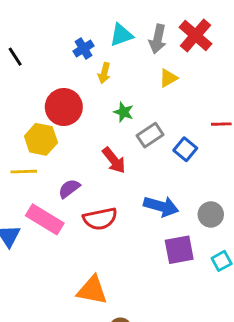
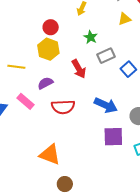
red circle: (64, 107) -> (51, 27), size x0.6
yellow hexagon: (41, 139) -> (48, 49), moved
pink rectangle: (45, 219) -> (25, 101), size x0.7

